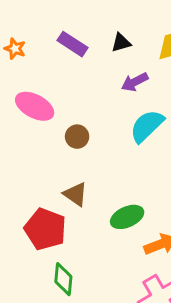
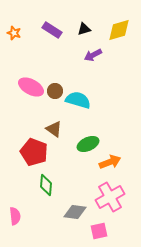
pink ellipse: (35, 106) -> (31, 87), moved
cyan semicircle: (147, 126) -> (78, 100), moved, turned 60

